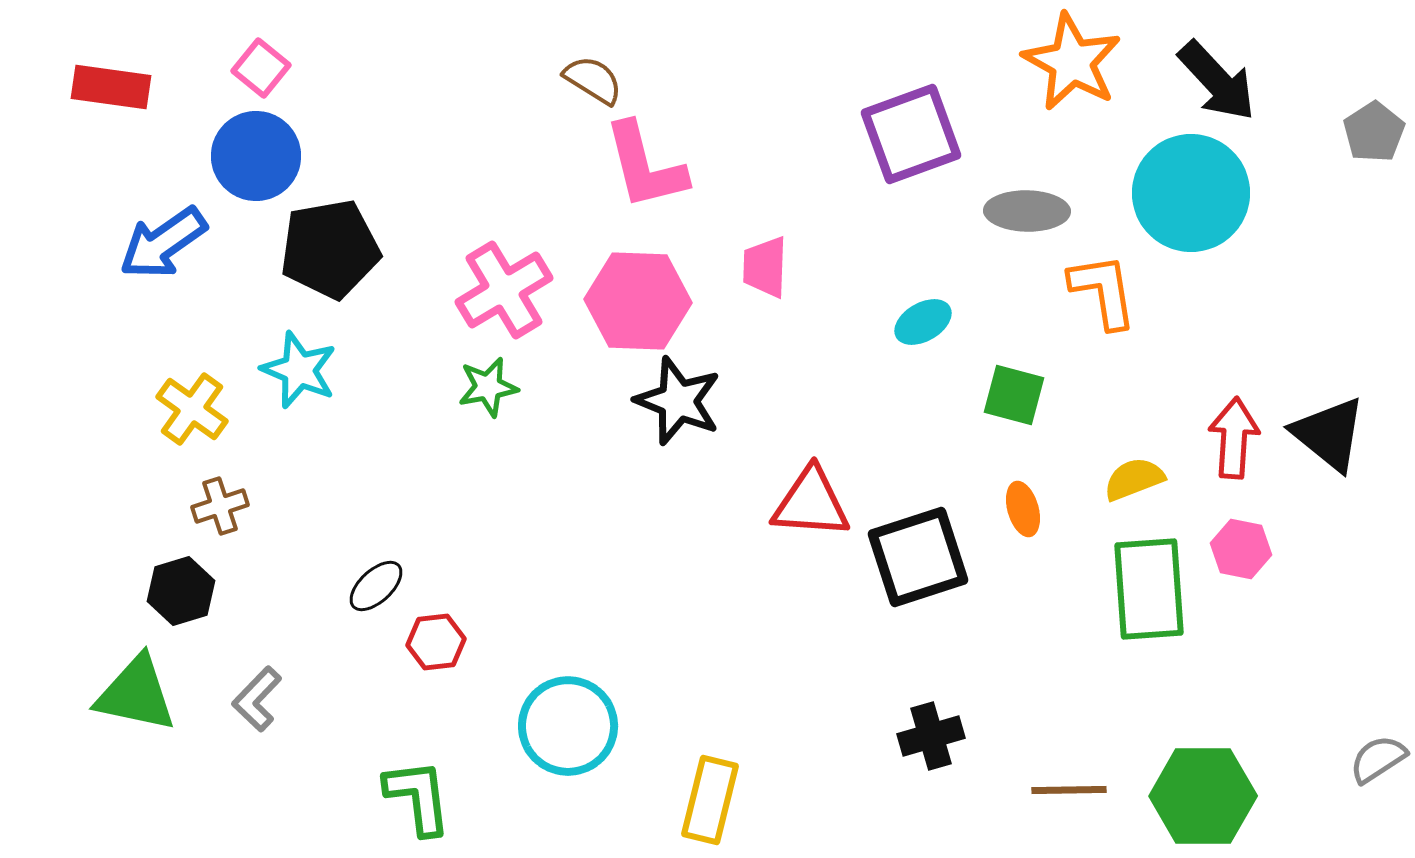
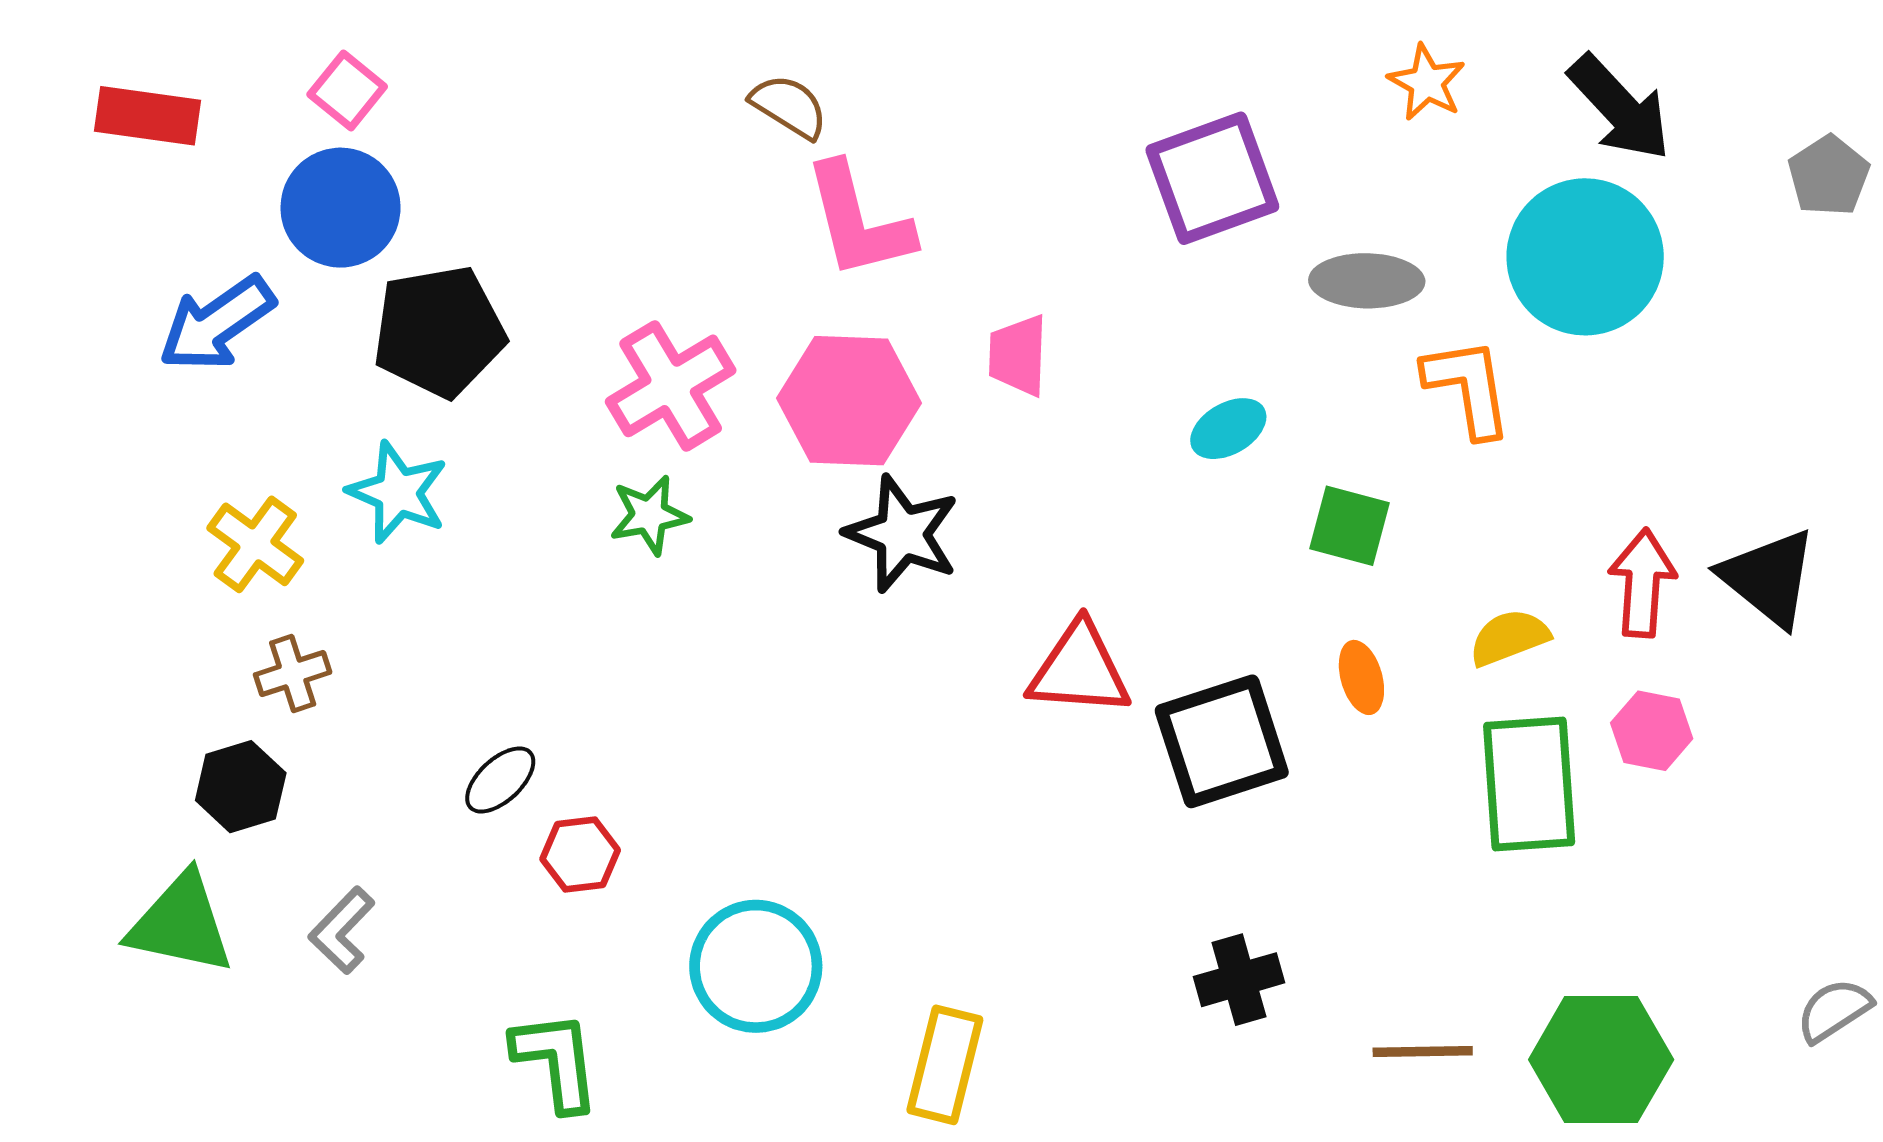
orange star: (1072, 62) -> (1427, 82), size x0.6

